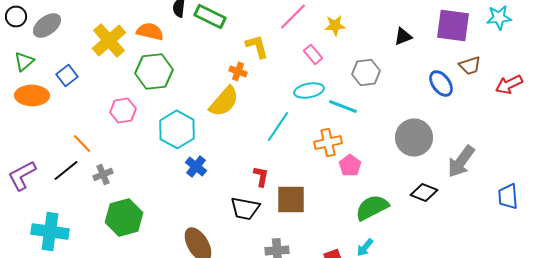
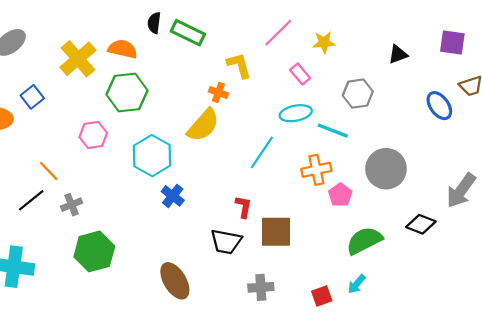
purple square: (453, 25) -> (452, 42), size x0.7
gray circle: (414, 137) -> (386, 169), moved

